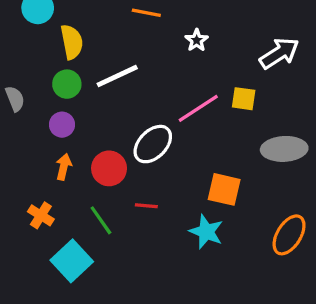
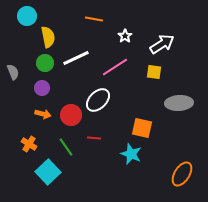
white arrow: (279, 53) -> (162, 44), moved
pink line: (198, 108) -> (115, 67), moved
orange arrow: (64, 167) -> (43, 114), turned 91
orange ellipse: (289, 235) -> (182, 174), moved

